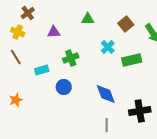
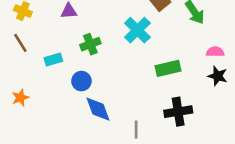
cyan cross: (108, 47) -> (137, 30), size x1.5
green rectangle: (132, 60) -> (168, 68), moved
blue diamond: (106, 94) -> (98, 109), moved

